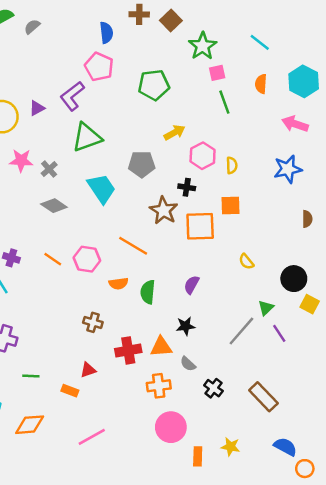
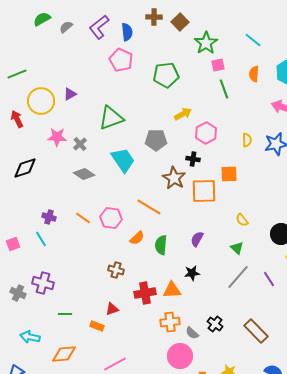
purple L-shape: (72, 96) -> (99, 27), moved
yellow semicircle: (232, 165) -> (247, 140), moved
orange semicircle: (119, 283) -> (137, 238), turned -35
green triangle: (266, 308) -> (237, 248), moved, turned -32
gray semicircle: (188, 364) -> (192, 333), moved

